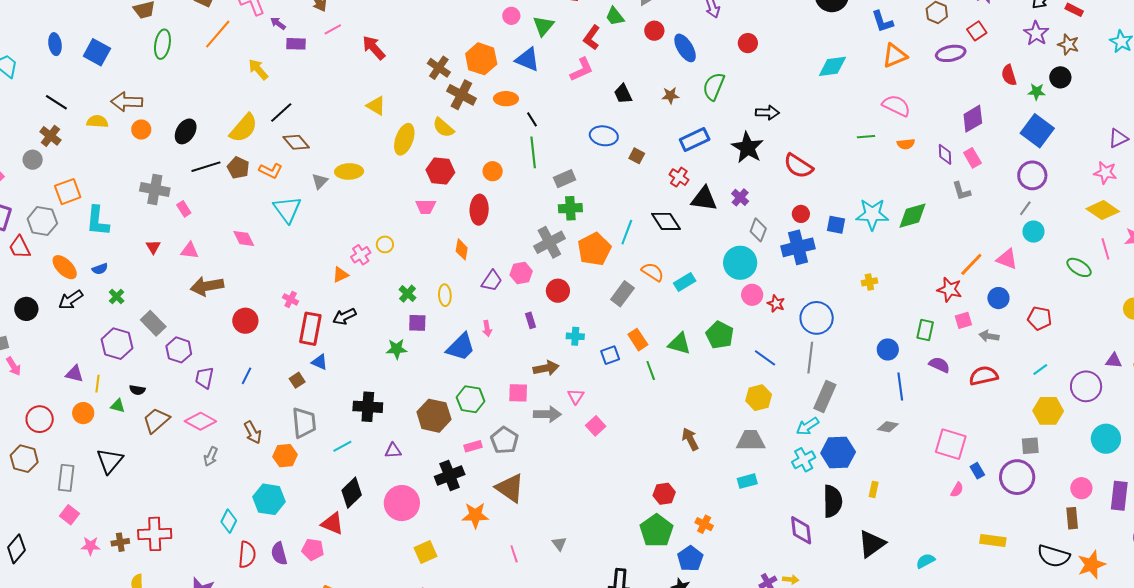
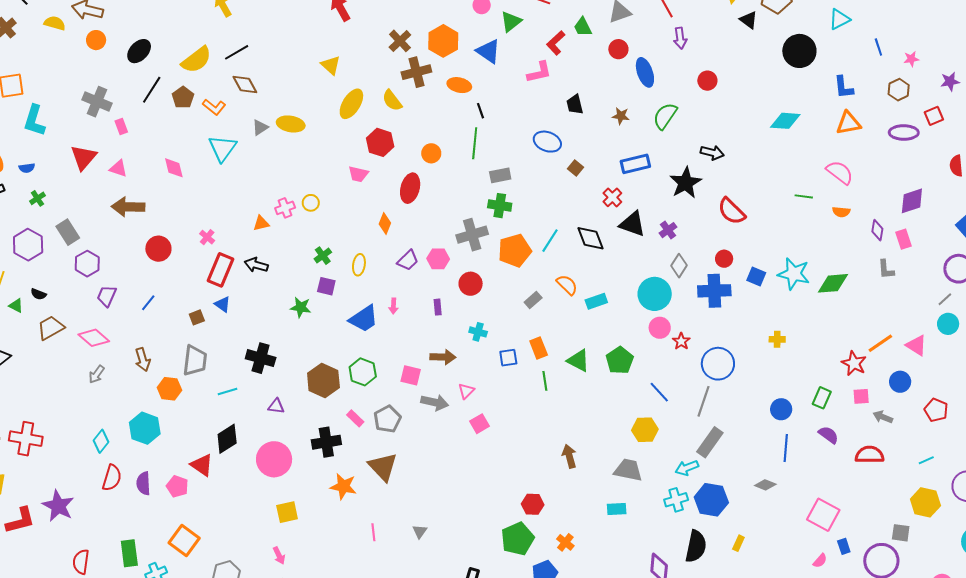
brown cross: (461, 95) -> (416, 72), turned 36
black line: (206, 167) -> (152, 90), turned -52
red triangle: (153, 247) -> (83, 157), size x1.8
gray rectangle: (622, 294) -> (533, 300), size x0.7
black arrow: (344, 317) -> (256, 265), turned 30
pink rectangle: (473, 446) -> (355, 418), turned 48

